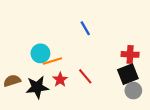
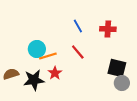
red cross: (130, 54) -> (108, 29), moved
black square: (128, 74) -> (117, 68), turned 36
red line: (85, 76) -> (78, 52), moved

